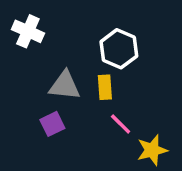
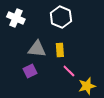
white hexagon: (119, 49) -> (61, 17), moved

